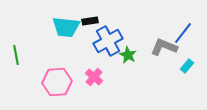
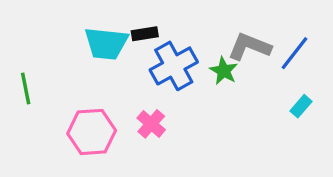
gray L-shape: (164, 47) -> (249, 47), moved
green star: (128, 55) -> (224, 71), moved

